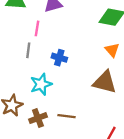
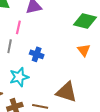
brown triangle: (105, 82) -> (66, 92), moved

